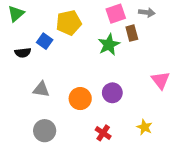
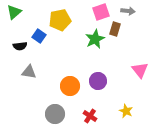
brown rectangle: (132, 33) -> (115, 29), turned 32
gray triangle: (41, 89) -> (29, 72), moved
gray circle: (45, 131) -> (55, 114), moved

